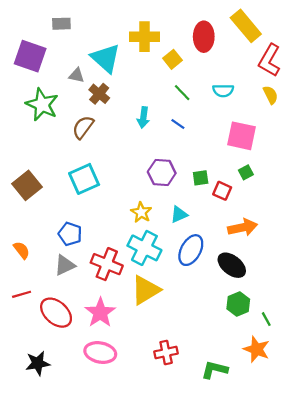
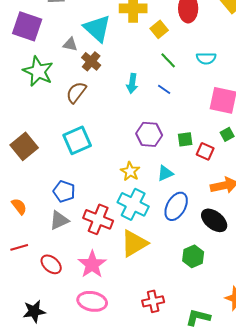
green hexagon: (238, 304) -> (193, 256), moved
red ellipse: (56, 313) -> (51, 264), size x0.7

